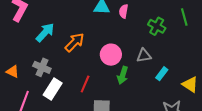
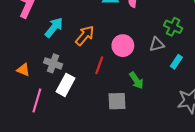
green cross: (157, 26) -> (173, 27), moved
green arrow: (123, 75) -> (136, 80), moved, turned -48
red line: (85, 84) -> (99, 65), moved

